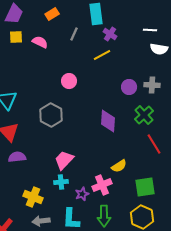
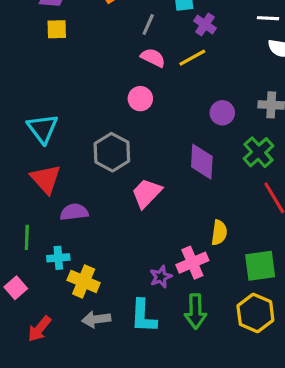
pink semicircle: (40, 42) -> (153, 58), moved
purple circle: (129, 87) -> (222, 113), moved
purple semicircle: (17, 157) -> (74, 212), moved
pink trapezoid: (64, 160) -> (147, 193), moved
yellow semicircle: (119, 166) -> (219, 233), turned -49
cyan cross: (61, 182) -> (58, 258), moved

